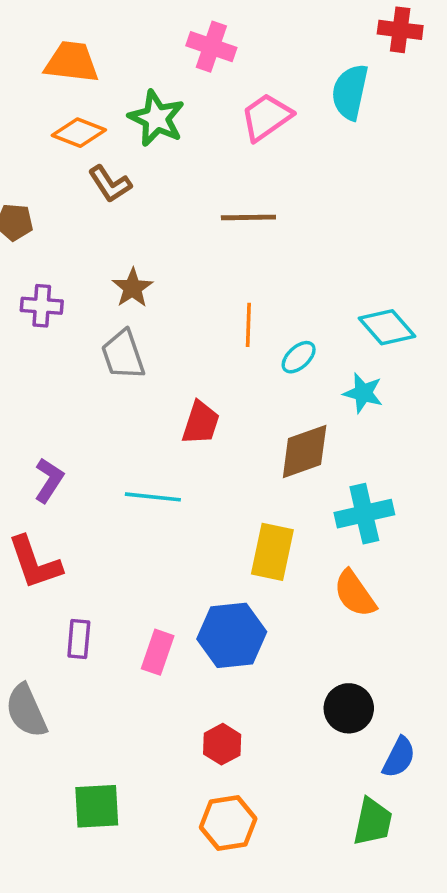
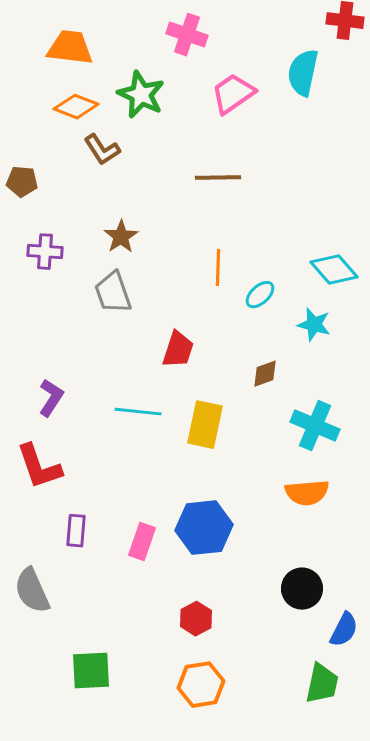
brown diamond: (305, 452) -> (265, 374), size x0.6
cyan cross: (364, 514) -> (315, 426), turned 36
yellow rectangle: (272, 552) -> (205, 425), moved
orange semicircle: (355, 594) -> (307, 493), turned -60

